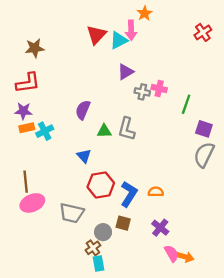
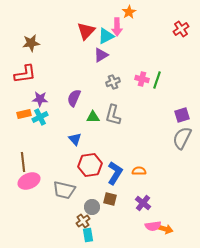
purple triangle: (125, 72) -> (101, 55), moved
gray cross: (142, 92) -> (113, 82), moved, turned -32
green line: (186, 104) -> (157, 80), moved
purple star: (23, 111) -> (40, 99), moved
purple square: (204, 129) -> (182, 115), turned -35
pink semicircle: (171, 253) -> (153, 226), turned 112

